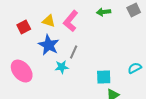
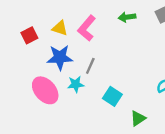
blue star: (49, 45) -> (60, 57), turned -30
pink ellipse: (22, 71) -> (45, 90), moved
cyan square: (104, 77) -> (112, 96), moved, turned 35

